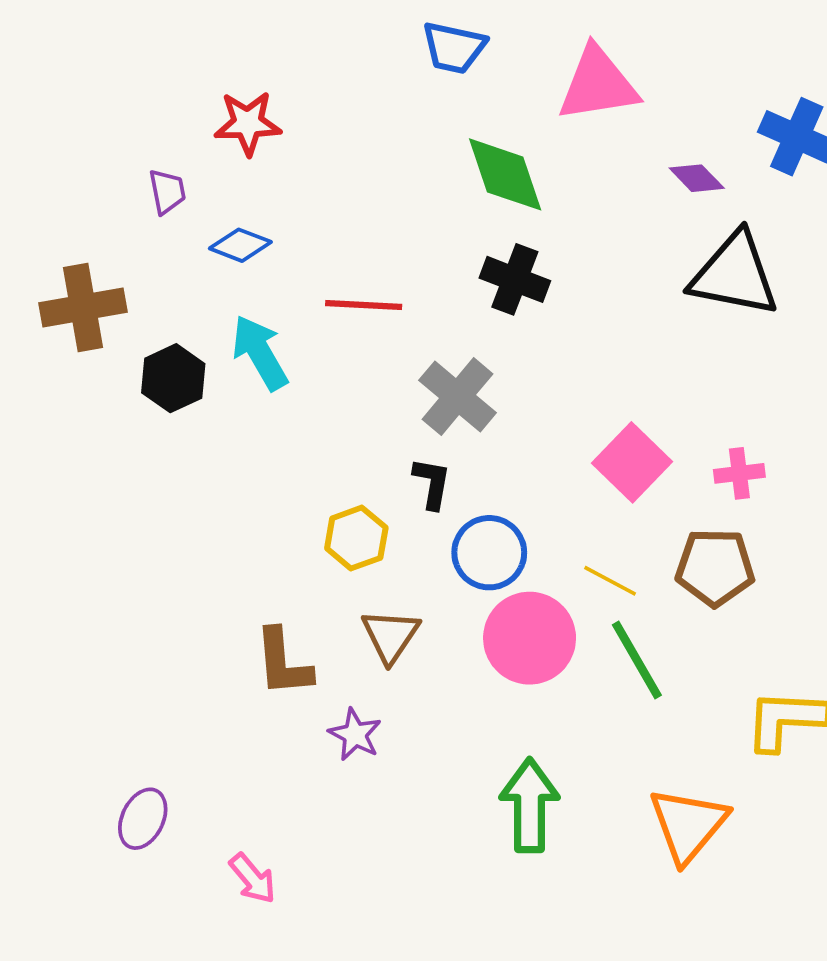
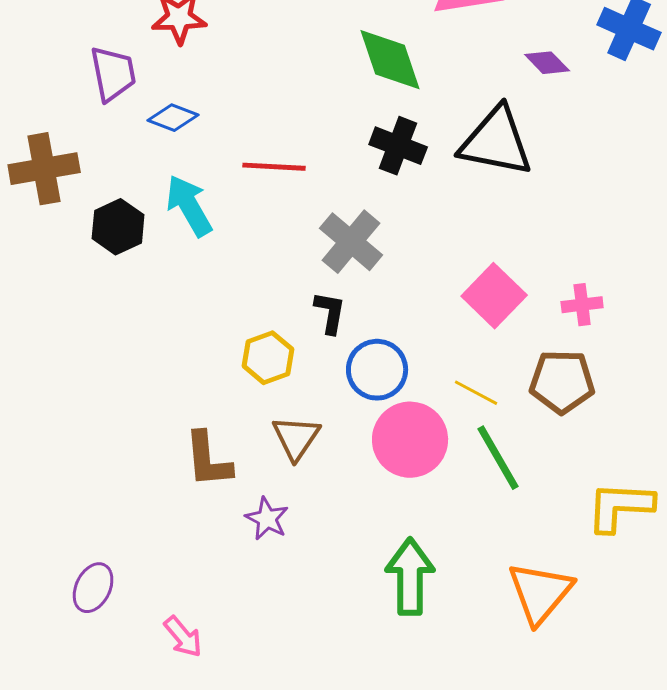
purple trapezoid: (167, 192) -> (113, 74), size x1.5
black triangle: (734, 275) -> (496, 142), moved

